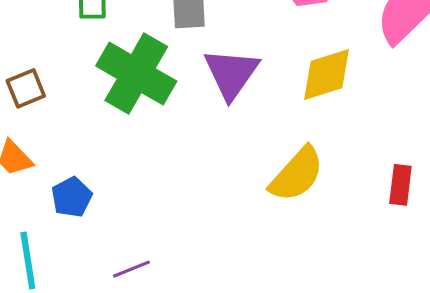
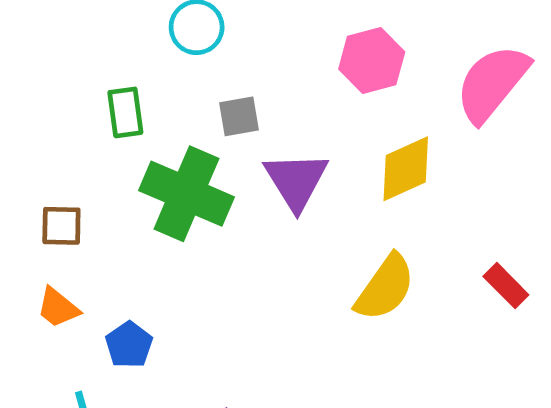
brown square: (26, 88) -> (61, 226), turned 30
red rectangle: (400, 185) -> (506, 286), turned -45

